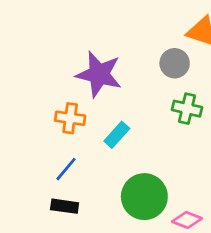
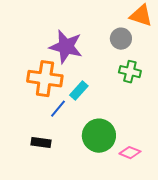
orange cross: (70, 118) -> (45, 79), size x1.6
blue line: (66, 169) -> (58, 109), moved

